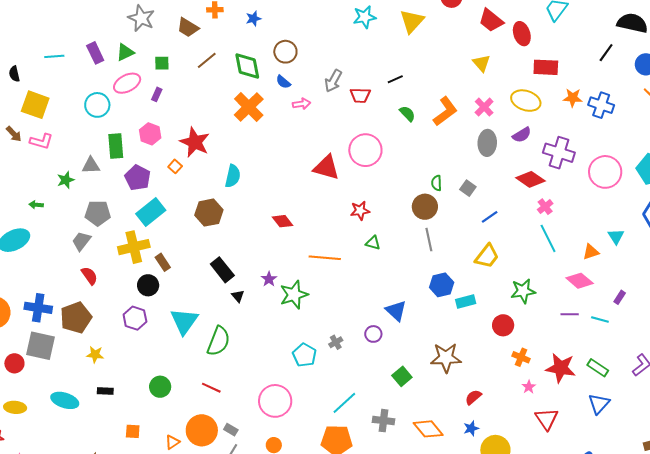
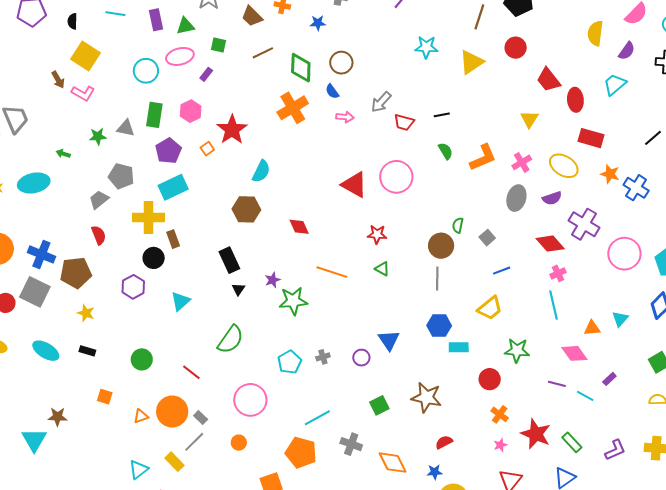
brown hexagon: (209, 213) -> (246, 209), moved
cyan triangle: (184, 321) -> (180, 301), size x0.7
green semicircle: (219, 341) -> (231, 340), moved

